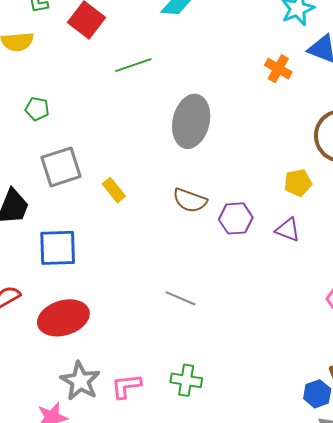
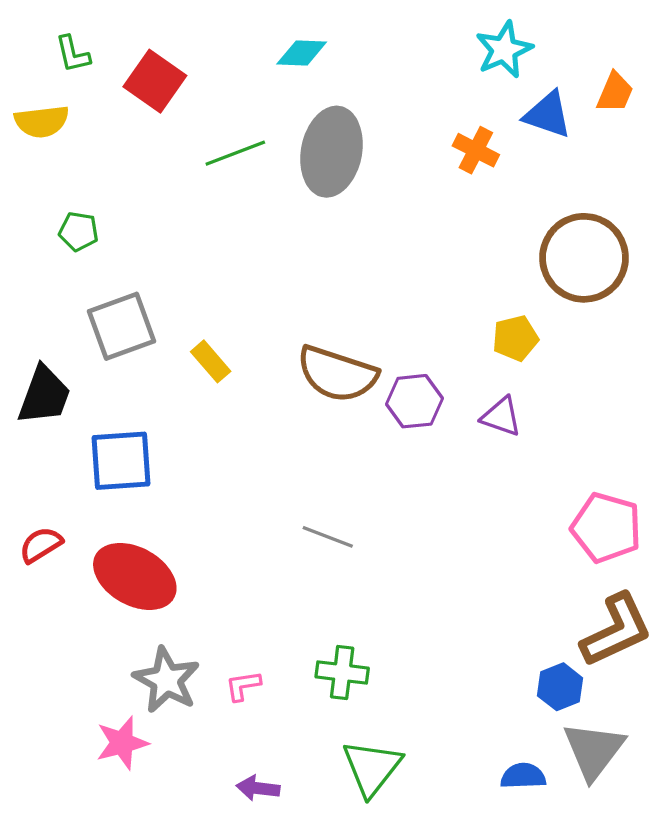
gray ellipse: (191, 121) -> (332, 152), moved
brown semicircle: (190, 200) -> (337, 374), size x1.4
red ellipse: (63, 318) -> (135, 576), turned 48
pink L-shape: (126, 386) -> (243, 686), size x0.7

